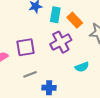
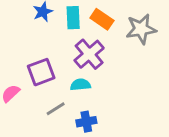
cyan semicircle: (82, 67) -> (80, 85), moved, turned -152

